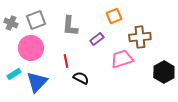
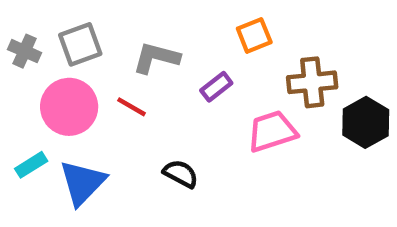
gray L-shape: (70, 26) -> (156, 58), turned 100
red line: (66, 61) -> (132, 107), moved, turned -48
black hexagon: (164, 72) -> (366, 122), moved

